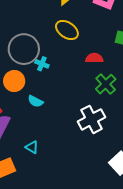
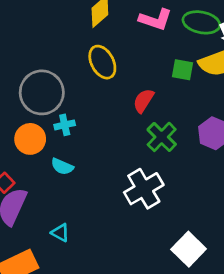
yellow ellipse: (67, 30) -> (102, 62), turned 30
red semicircle: (94, 58) -> (143, 101), turned -54
cyan cross: (42, 64) -> (65, 125), moved, turned -32

